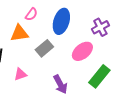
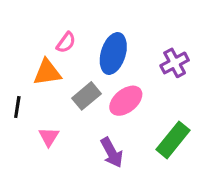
pink ellipse: (82, 51) -> (126, 101), moved
pink triangle: (20, 74) -> (49, 137), turned -40

